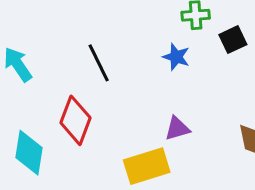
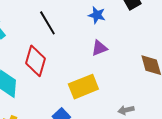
purple triangle: (177, 128) -> (99, 48), moved

